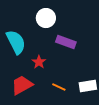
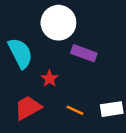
white circle: (46, 18) -> (58, 23), size x1.4

